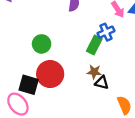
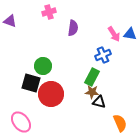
green rectangle: (94, 45) -> (92, 77), moved
black square: (29, 85) -> (31, 83), moved

